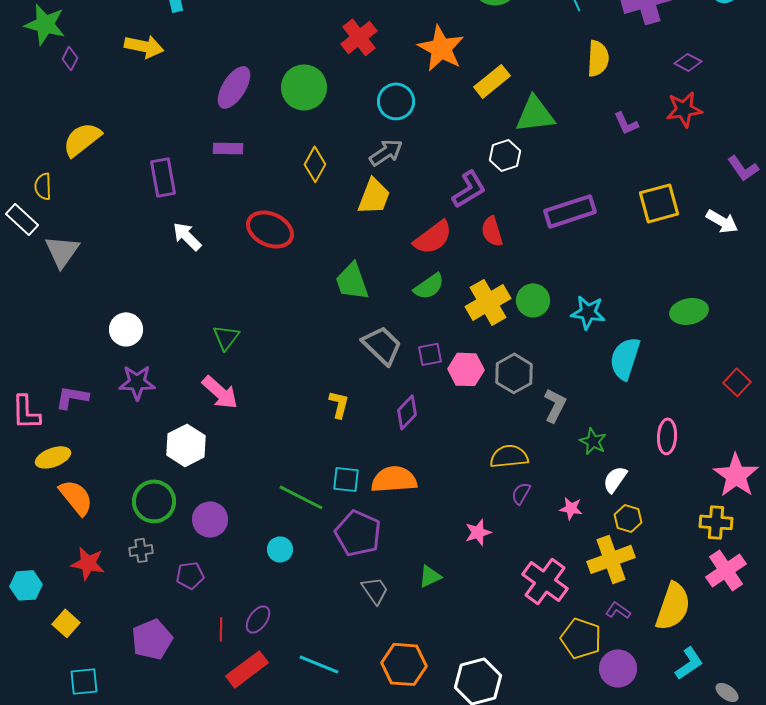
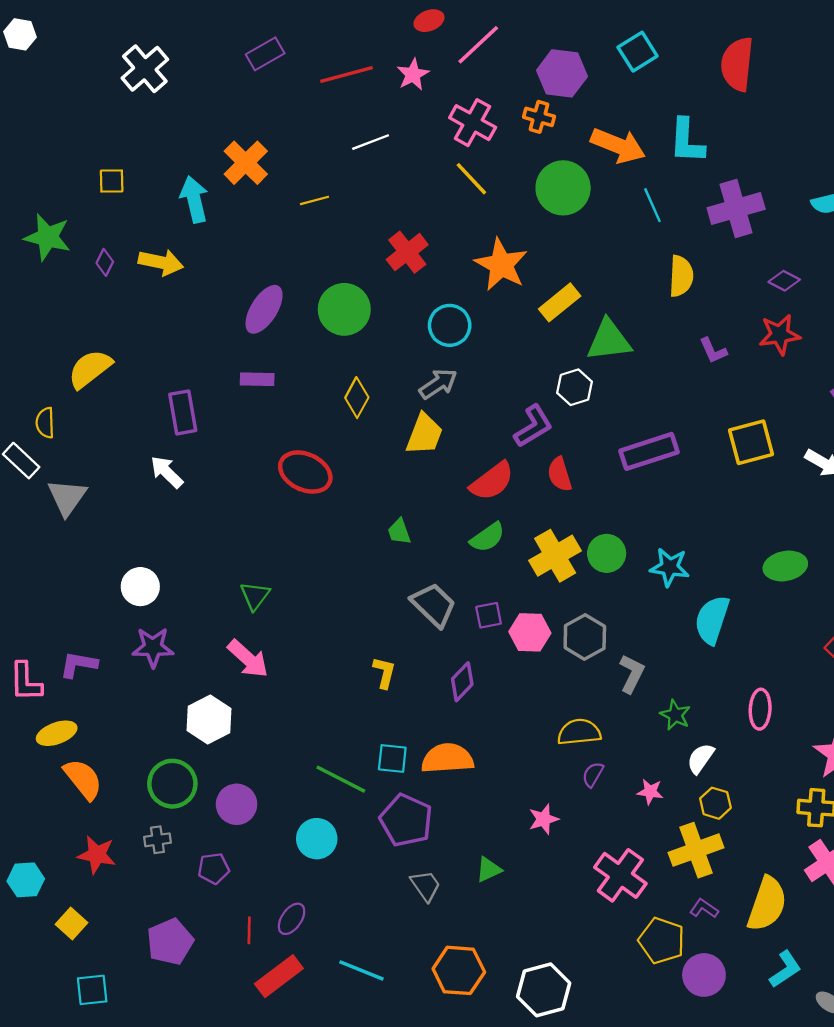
purple diamond: (70, 58) -> (105, 262), moved
white arrow: (187, 236) -> (167, 472), moved
green trapezoid: (352, 281) -> (399, 532), size x0.6
cyan circle: (280, 549) -> (317, 839), size x1.4

